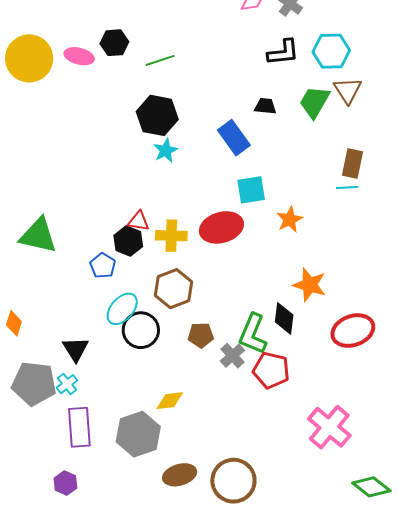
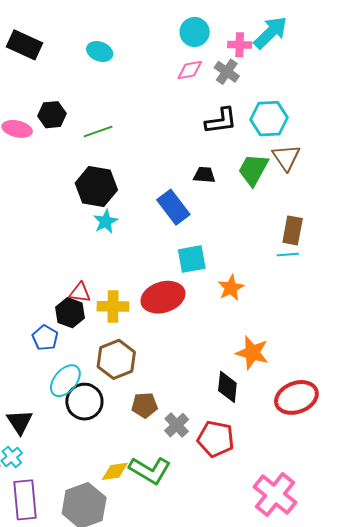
green L-shape: (253, 334) -> (150, 470), moved, turned -81

